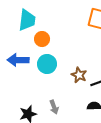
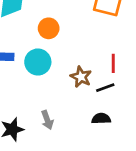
orange circle: (42, 39) -> (49, 28), moved

